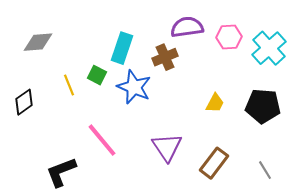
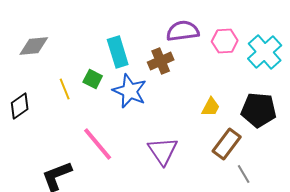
cyan rectangle: (122, 48) -> (118, 52), turned -36
brown rectangle: (214, 163) -> (227, 144), moved
gray line: (265, 170) -> (244, 174), moved

